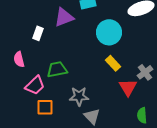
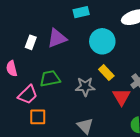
purple triangle: (64, 17) -> (57, 38), moved
gray star: (79, 96) -> (85, 87), moved

